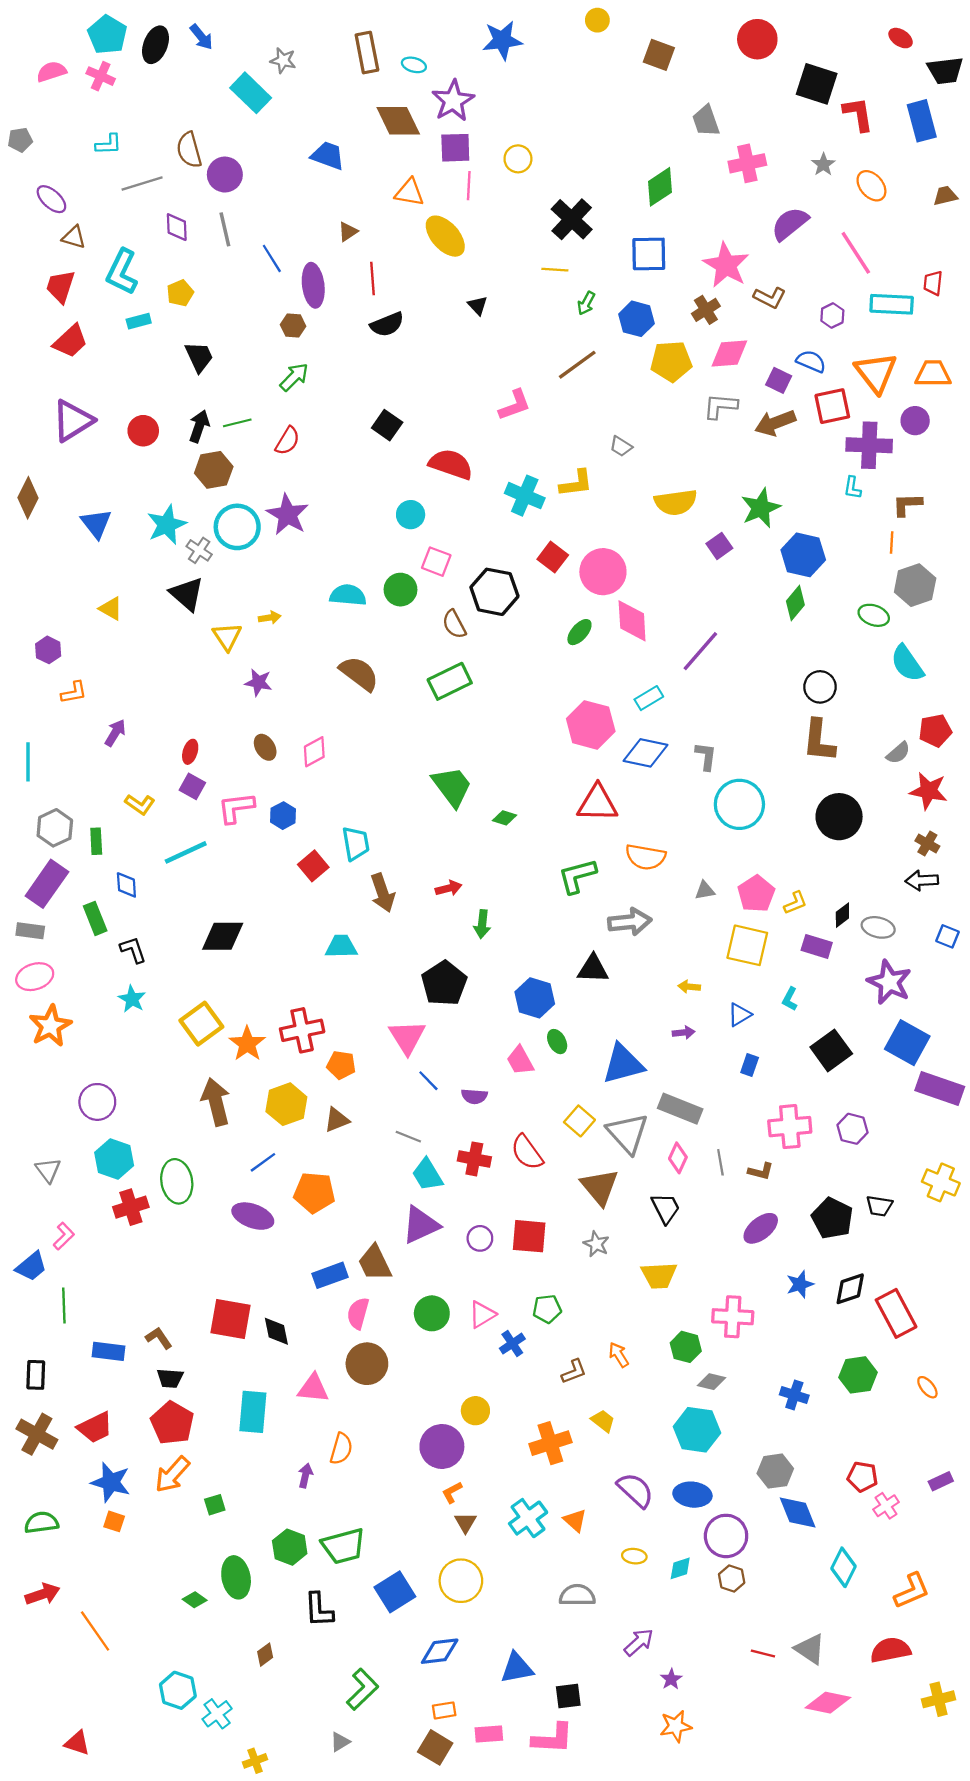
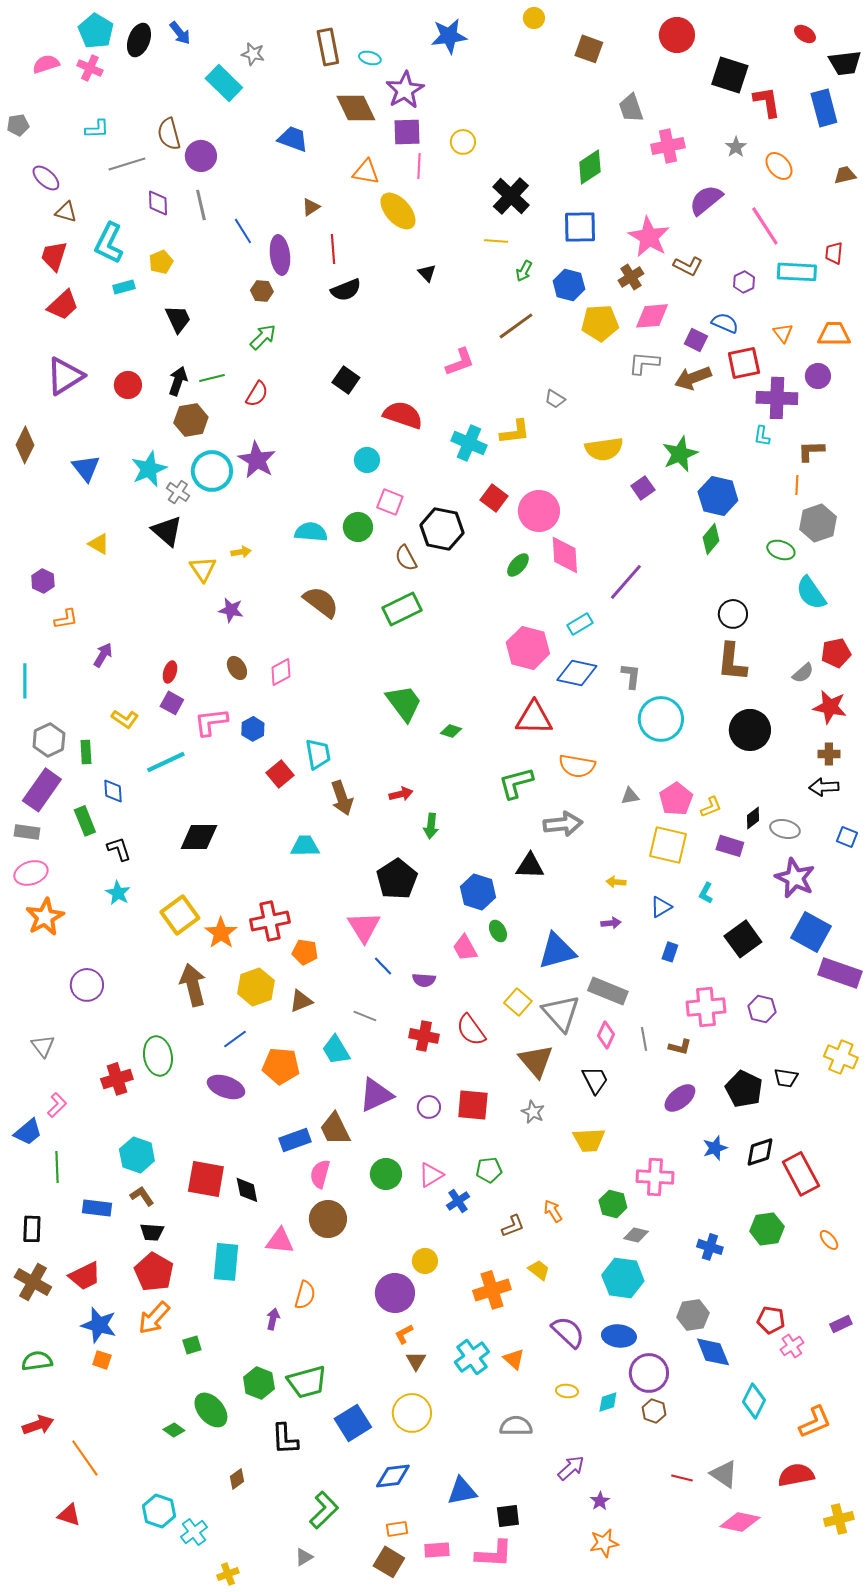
orange triangle: (876, 373) -> (783, 333), size x0.5
brown cross: (927, 844) -> (829, 754), turned -30
cyan hexagon: (114, 1159) -> (137, 1155), moved
cyan trapezoid: (427, 1175) -> (336, 1050), moved
green ellipse: (236, 1577) -> (211, 1410), turned -30
red triangle: (77, 1743) -> (69, 1515), moved

